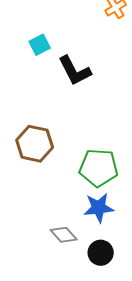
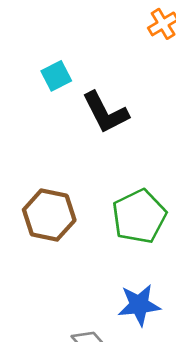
green pentagon: (99, 168) -> (139, 216), moved, turned -30

